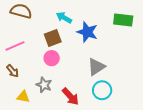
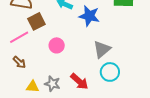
brown square: (53, 38) -> (36, 21), moved
gray star: (44, 85) -> (52, 84), moved

